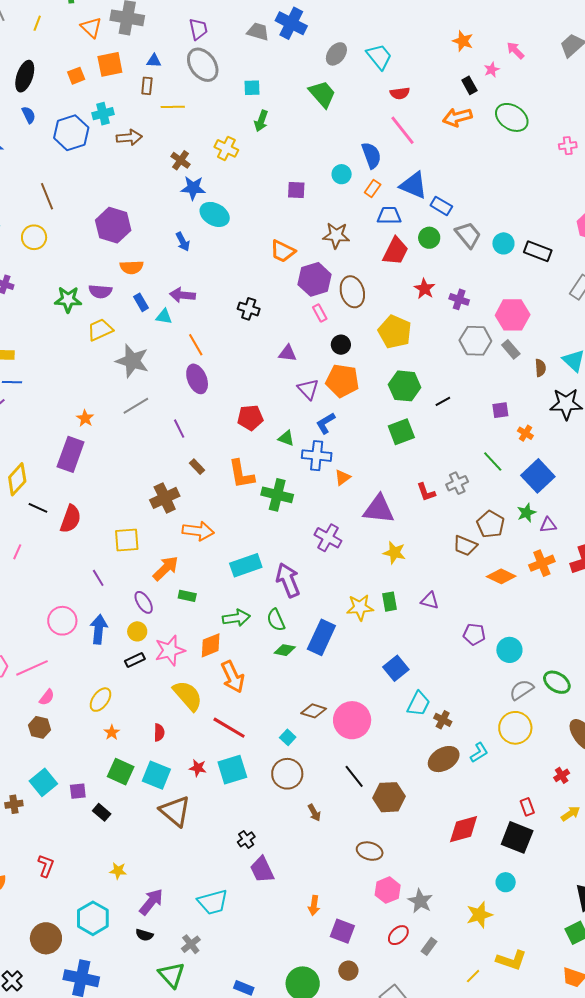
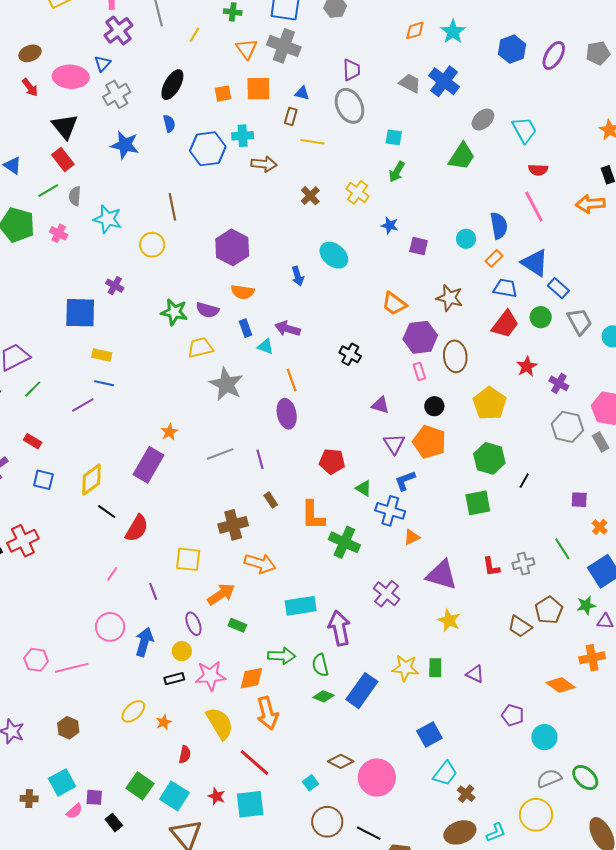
green trapezoid: (322, 94) -> (462, 156), turned 64
blue star: (193, 188) -> (390, 225), moved, size x0.7
black line: (443, 401) -> (524, 481), turned -42
gray line: (136, 406) -> (220, 454), moved
pink line: (17, 552) -> (112, 574), moved
orange diamond: (501, 576) -> (561, 685), moved
pink semicircle: (47, 697) -> (74, 811), moved
orange star: (112, 732) -> (164, 722), moved
brown circle: (287, 774) -> (327, 822), moved
black line: (354, 776) -> (369, 833), turned -35

